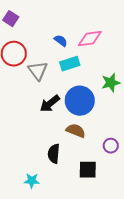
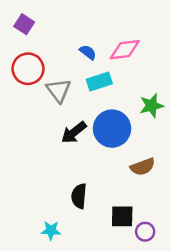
brown semicircle: (76, 131) -> (143, 167), moved, turned 138
purple circle: (111, 146) -> (145, 232), moved

